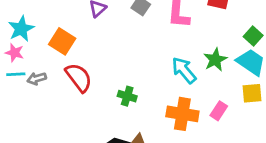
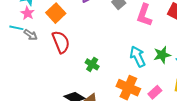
pink star: (15, 53) -> (27, 13), moved
gray arrow: (37, 79) -> (31, 35), turned -144

